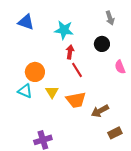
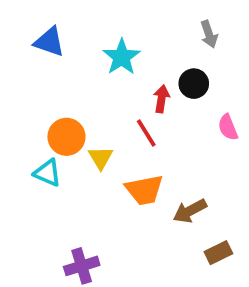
cyan star: (64, 30) -> (122, 57), turned 30
red arrow: (70, 52) -> (161, 99), moved
yellow triangle: (52, 92) -> (101, 158), moved

